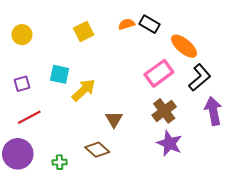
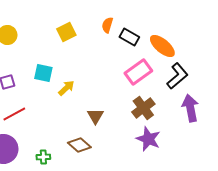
orange semicircle: (127, 24) -> (107, 25), turned -56
black rectangle: (150, 24) -> (129, 37), moved
yellow arrow: (84, 90) -> (66, 88), size x0.7

